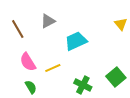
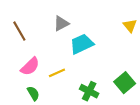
gray triangle: (48, 21) -> (61, 24), moved
pink semicircle: (28, 62) -> (30, 66), turned -102

